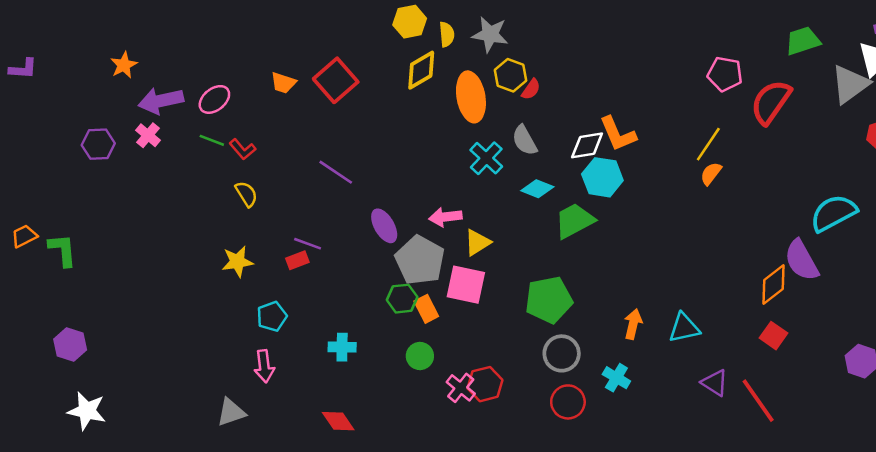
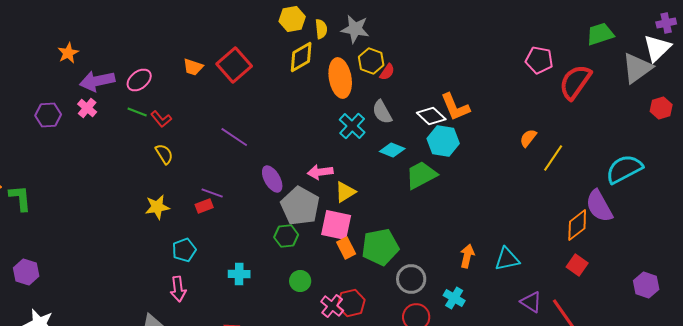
yellow line: (708, 144) -> (553, 158), moved
white diamond: (587, 145) -> (431, 116), turned 52
green pentagon: (549, 300) -> (380, 247), moved
orange rectangle: (426, 309) -> (346, 248), moved

